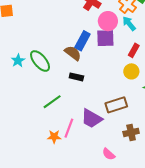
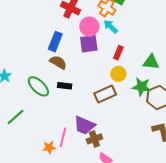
blue rectangle: (82, 41) -> (55, 42), moved
green ellipse: (40, 61) -> (38, 86), moved
green line: (52, 102) -> (16, 117), moved
brown rectangle: (116, 105) -> (105, 94), moved
brown cross: (131, 132) -> (94, 139), moved

